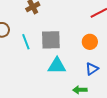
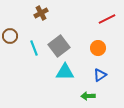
gray square: (51, 40) -> (59, 46), turned -35

